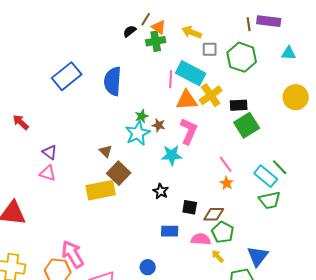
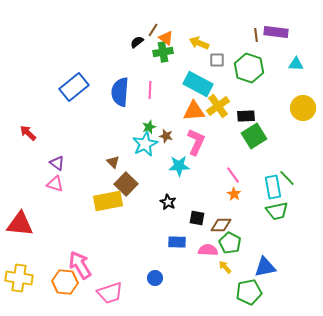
pink line: (171, 79) -> (150, 90), moved
cyan rectangle: (266, 176) -> (273, 187), turned 40
blue triangle: (258, 256) -> (265, 267), turned 40

